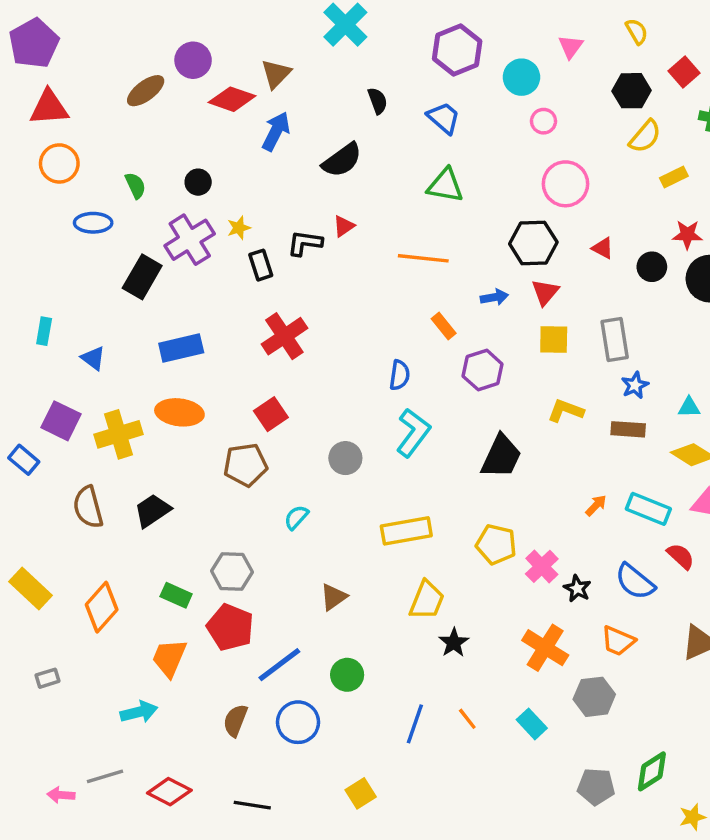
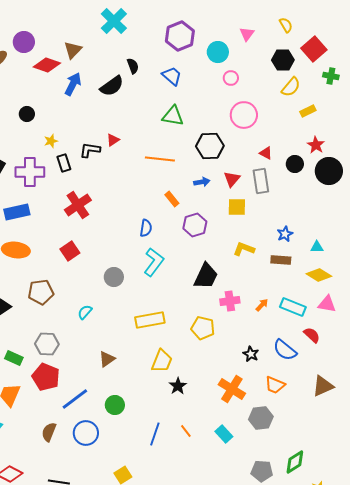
red square: (684, 72) -> (314, 49), size x1.4
black semicircle: (342, 160) -> (112, 86), moved
red star: (687, 235) -> (316, 145), turned 30
purple cross: (190, 240) -> (30, 172), moved, turned 32
black hexagon: (533, 243) -> (210, 146), moved
gray rectangle: (615, 340) -> (261, 181), moved
brown pentagon: (246, 465) -> (41, 292), moved
pink cross: (542, 566) -> (230, 301), moved, turned 36

